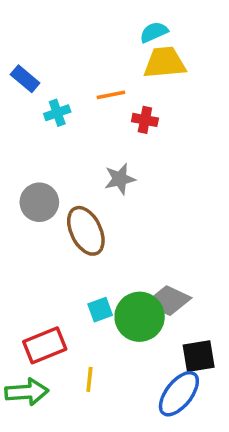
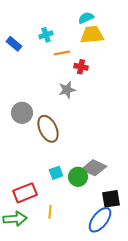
cyan cross: (57, 113) -> (46, 35), moved
gray star: (120, 179) -> (67, 90), moved
green circle: (140, 317) -> (78, 177), size x0.7

